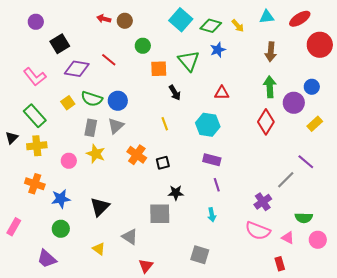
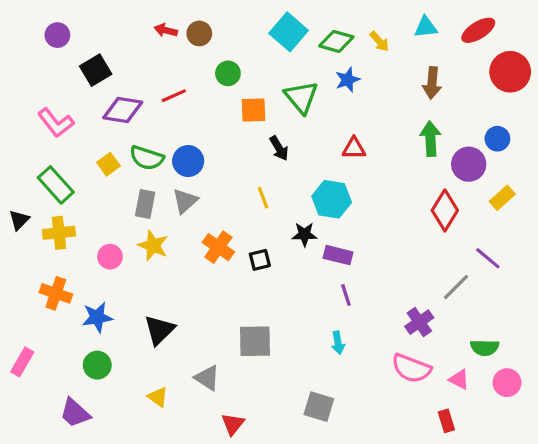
red line: (109, 60) -> (174, 96), turned -63
red diamond: (266, 122) -> (445, 210), moved
black star: (176, 193) -> (305, 234), moved

